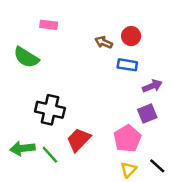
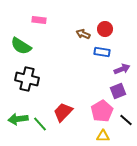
black cross: (50, 110) -> (27, 79), moved
black line: (157, 166) -> (126, 120), moved
yellow triangle: (129, 170) -> (103, 136), turned 48

